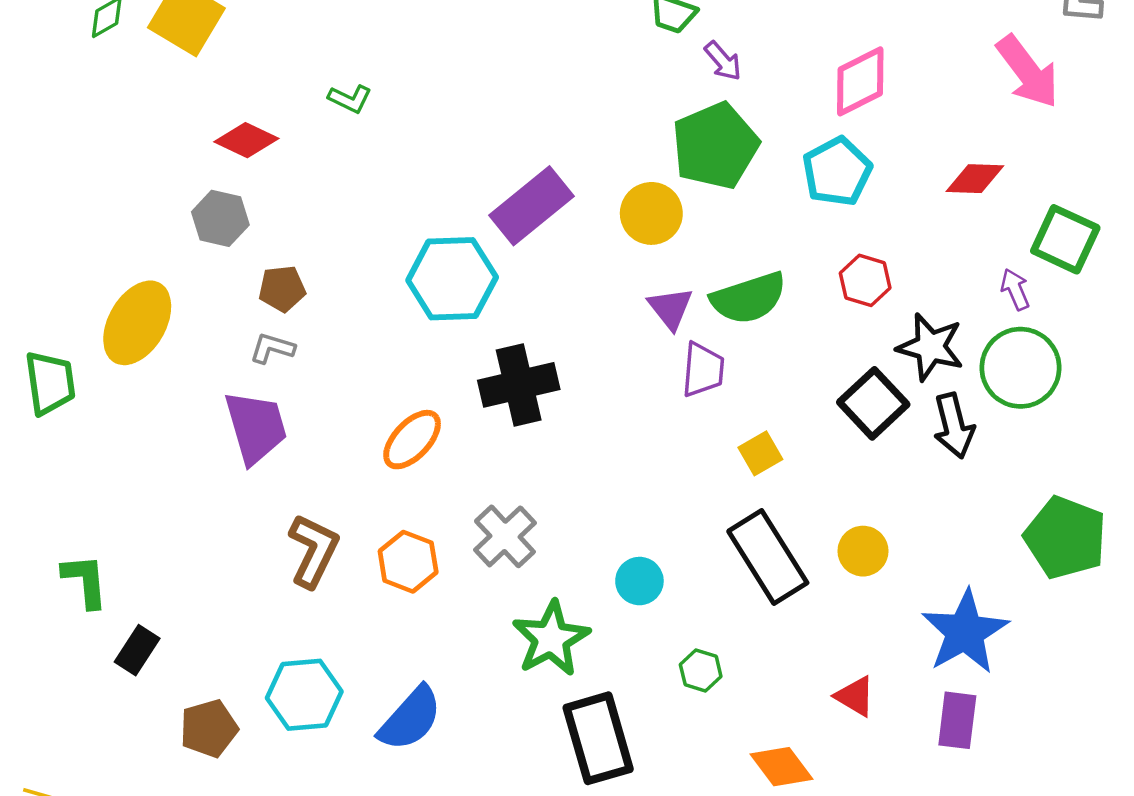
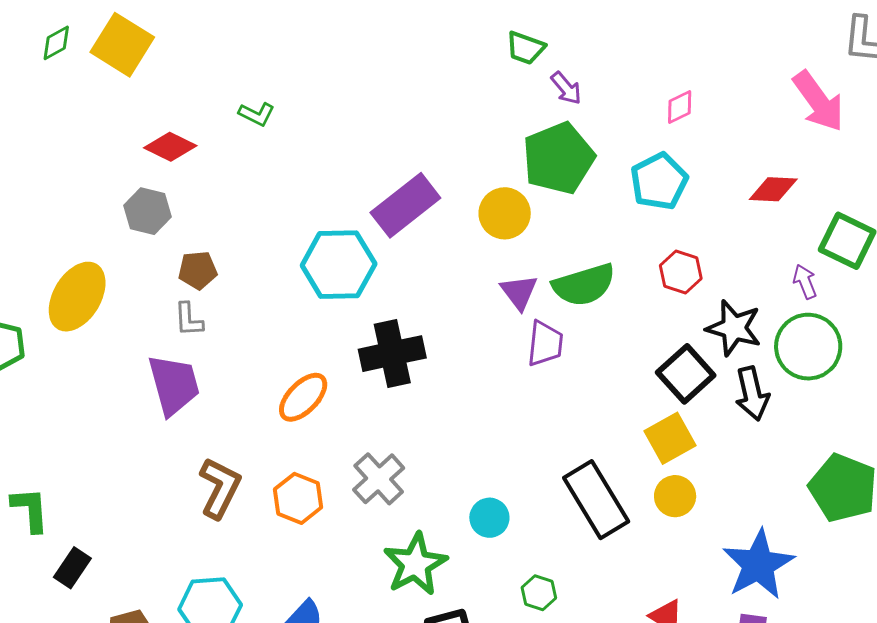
pink diamond: (860, 81) -> (680, 107), size x0.6
gray L-shape: (272, 348) -> (189, 319), turned -111
yellow square: (760, 453) -> (670, 438), moved, size x1.4

